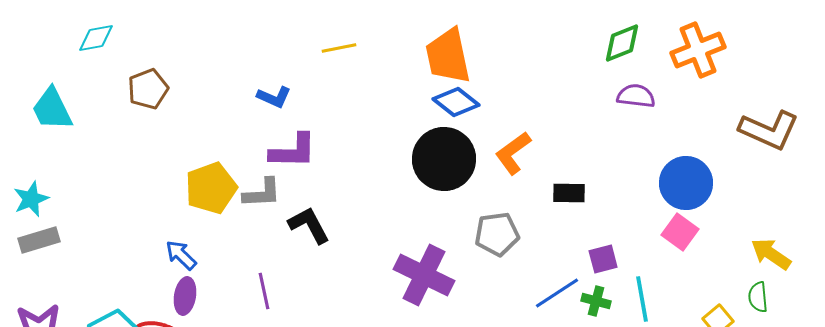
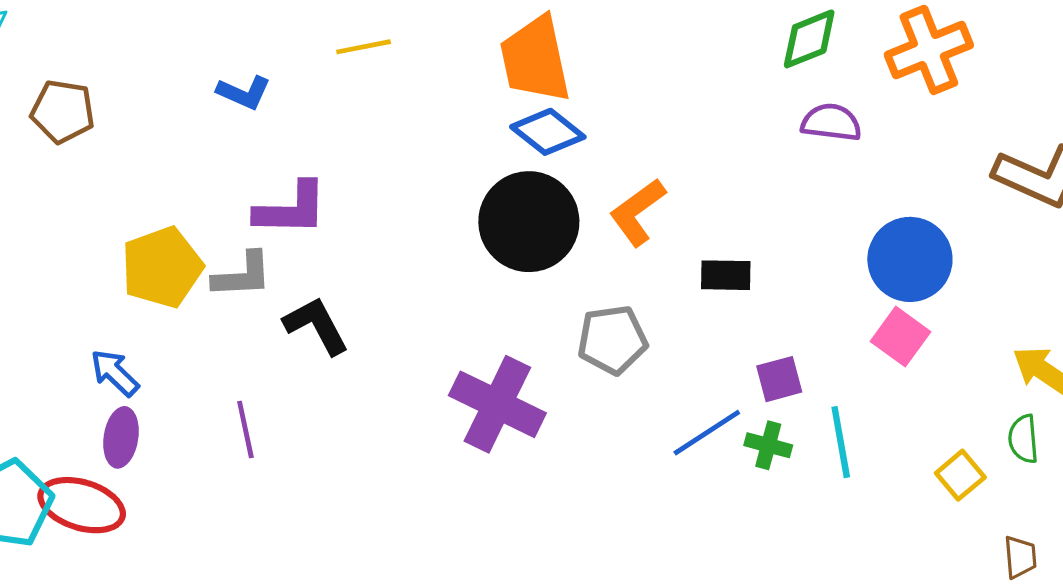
brown pentagon: (148, 89) -> (63, 111), turned 30
blue L-shape: (274, 97) -> (244, 92), moved

